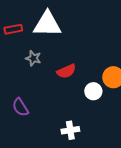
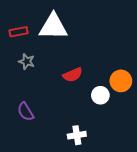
gray star: (33, 58) -> (27, 61), moved

